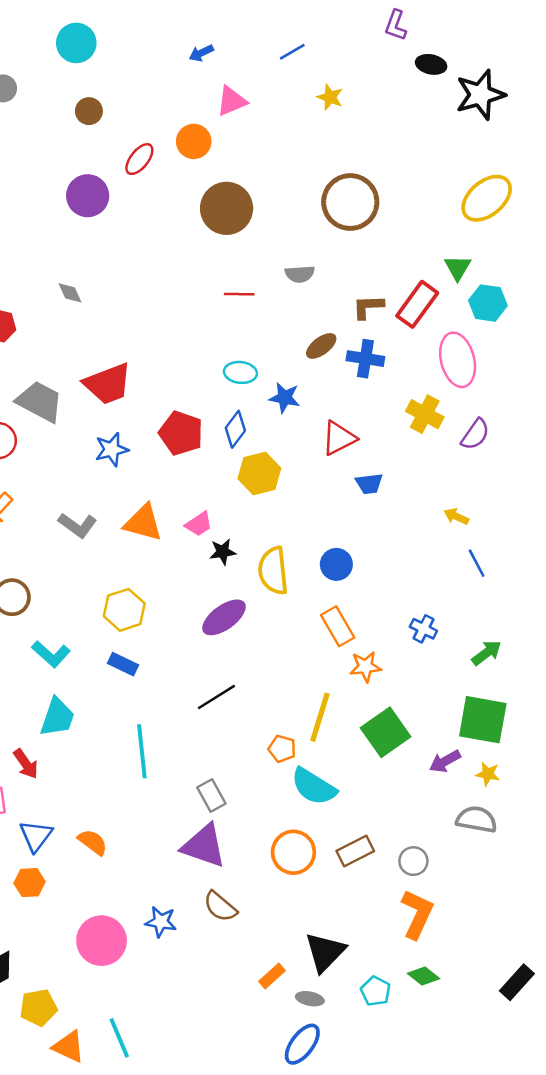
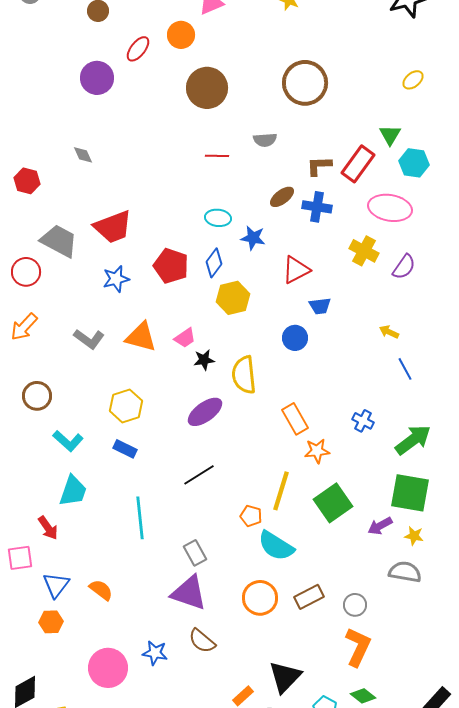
yellow ellipse: (487, 198) -> (413, 80), size x0.5
pink ellipse: (458, 360) -> (390, 208), turned -66
blue circle: (336, 564) -> (295, 338), moved
green arrow: (487, 653) -> (413, 440), size x1.5

